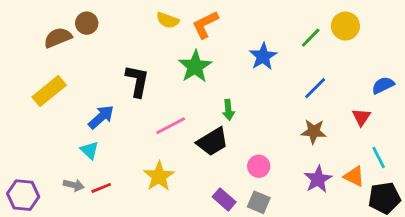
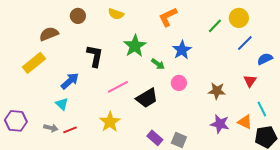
brown circle: (87, 23) -> (78, 16), moved
orange L-shape: (205, 25) -> (168, 17), moved
brown semicircle: (58, 38) -> (49, 34), moved
blue star: (263, 56) -> (182, 50), moved
blue line: (315, 88) -> (245, 43), moved
green arrow: (228, 110) -> (158, 64), moved, turned -48
pink circle: (259, 166) -> (179, 83), moved
purple star: (318, 179) -> (220, 124), turned -30
purple hexagon: (23, 195) -> (16, 121), moved

